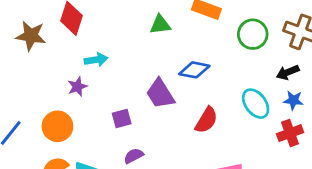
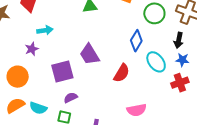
blue diamond: (194, 70) -> (136, 41), moved, turned -70
black arrow: (288, 72) -> (179, 40), turned -56
purple square: (122, 119) -> (62, 72), size x1.6

